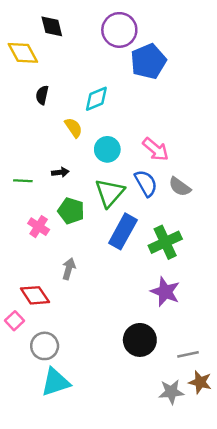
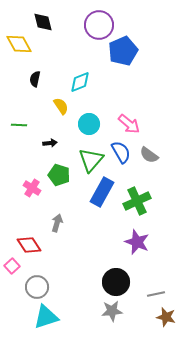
green line: (23, 181) -> (19, 125), moved
gray star: (171, 392) -> (112, 311), moved

